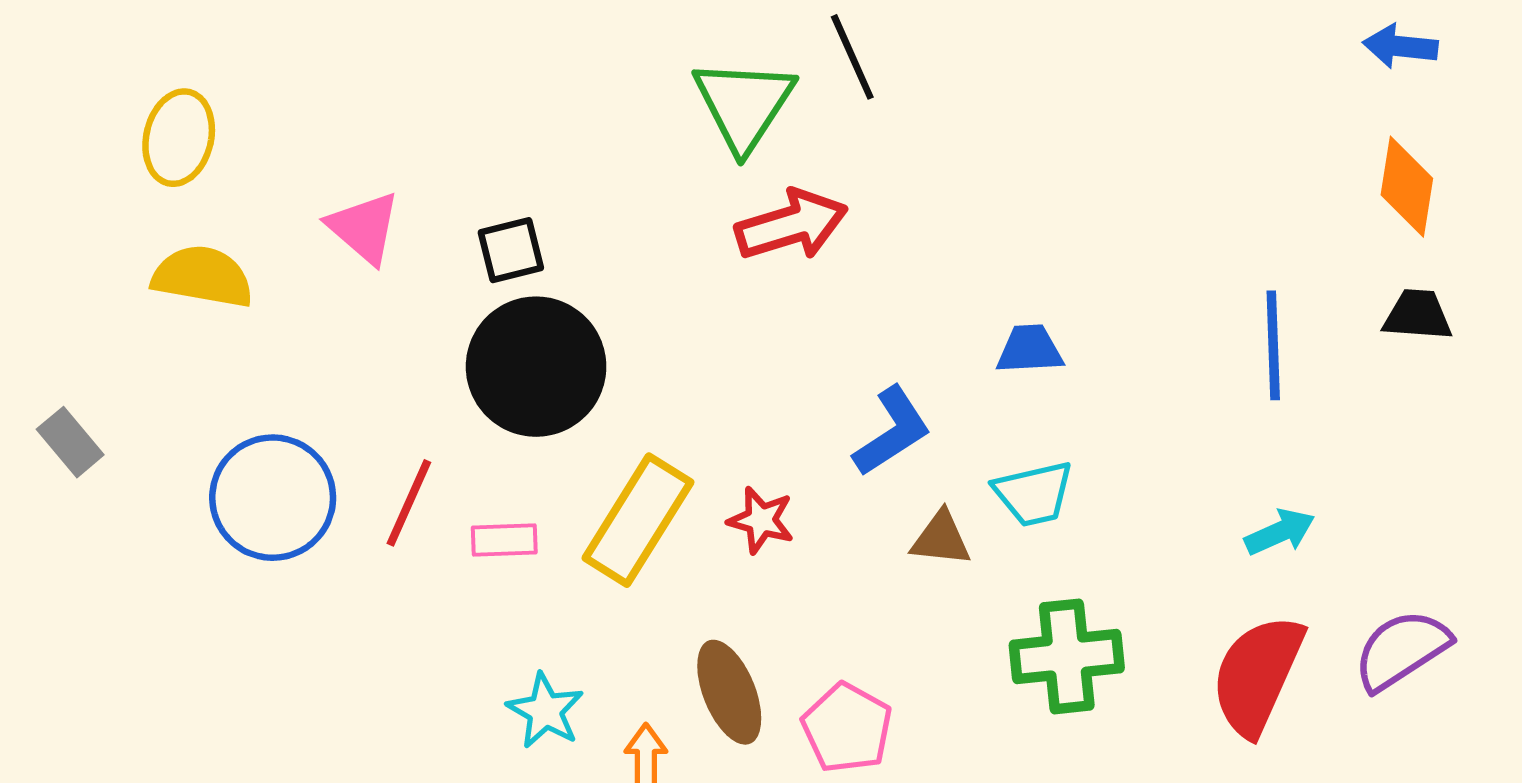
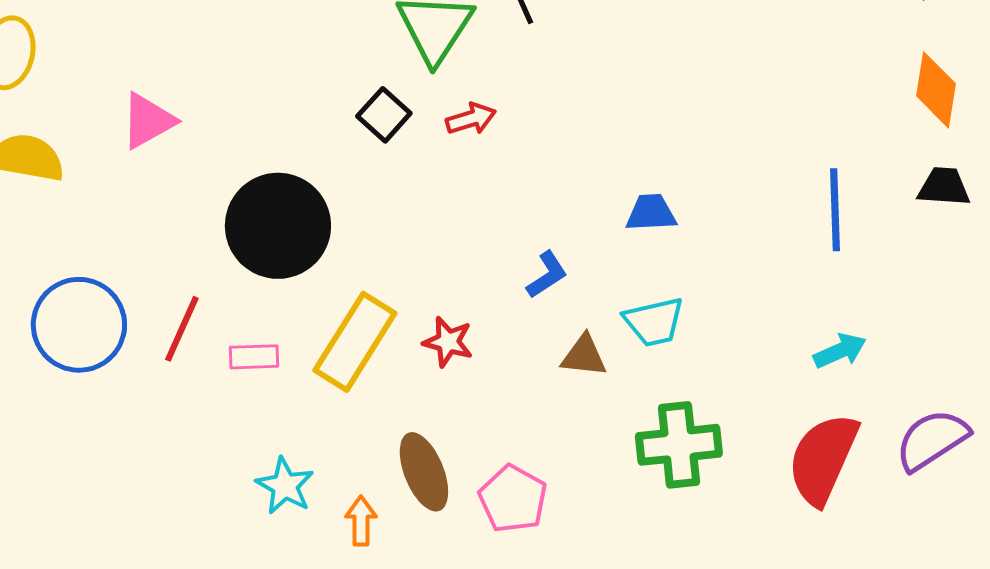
red arrow: (791, 225) -> (471, 119), size x0.6
pink triangle: (364, 228) -> (148, 121), turned 50
black square: (511, 250) -> (384, 115), moved, turned -34
blue L-shape: (892, 431) -> (547, 275), size x0.7

